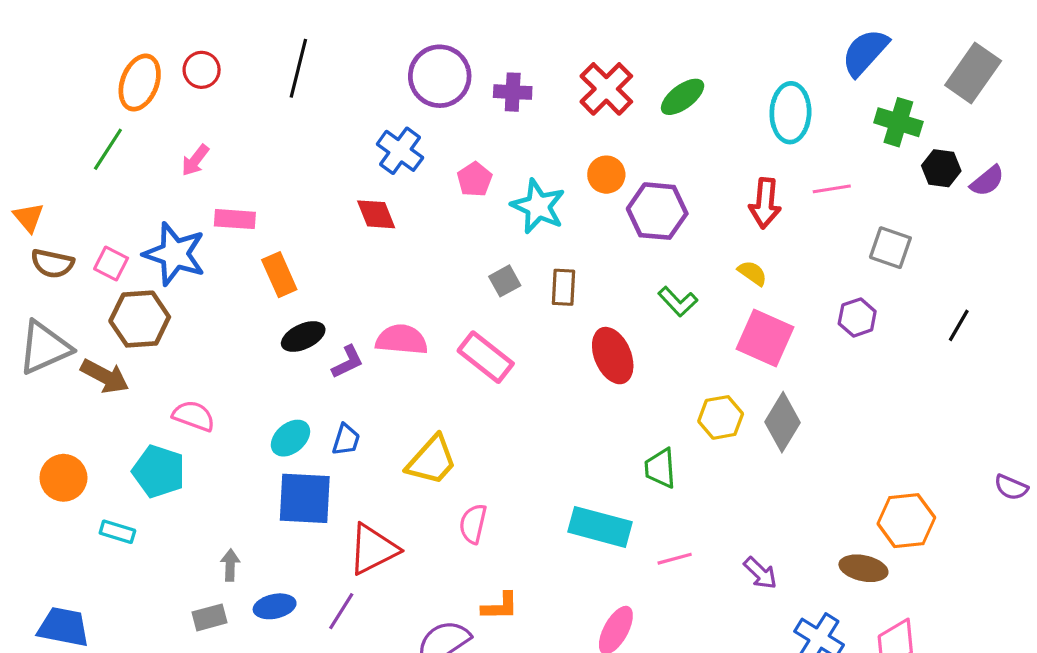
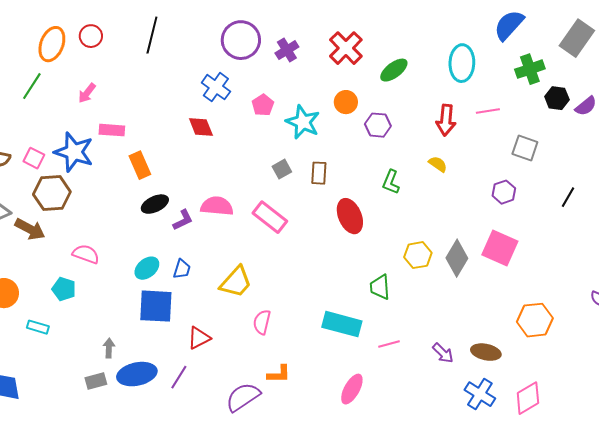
purple cross: (513, 92) -> (287, 50), turned -35
green ellipse: (683, 97) -> (394, 70), moved
green cross: (898, 122) -> (530, 69), turned -36
purple hexagon: (657, 211) -> (378, 125), size x0.7
green L-shape: (678, 302) -> (391, 182), turned 65
pink square: (765, 338) -> (500, 248), moved
cyan pentagon: (159, 471) -> (64, 289), size x0.7
red triangle: (373, 549) -> (199, 338), size x0.7
brown ellipse: (863, 568) -> (486, 352), moved
blue ellipse: (275, 606) -> (137, 374), size x1.5

